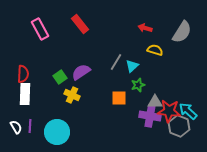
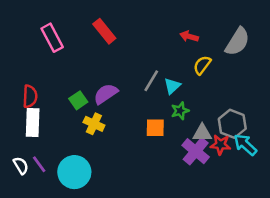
yellow semicircle: (155, 50) -> (202, 65), turned -70
red star: (169, 111) -> (220, 145), size x0.7
purple cross: (150, 116) -> (196, 151), turned 30
purple line: (30, 126) -> (39, 164), turned -40
gray hexagon: (179, 126) -> (232, 124), moved

